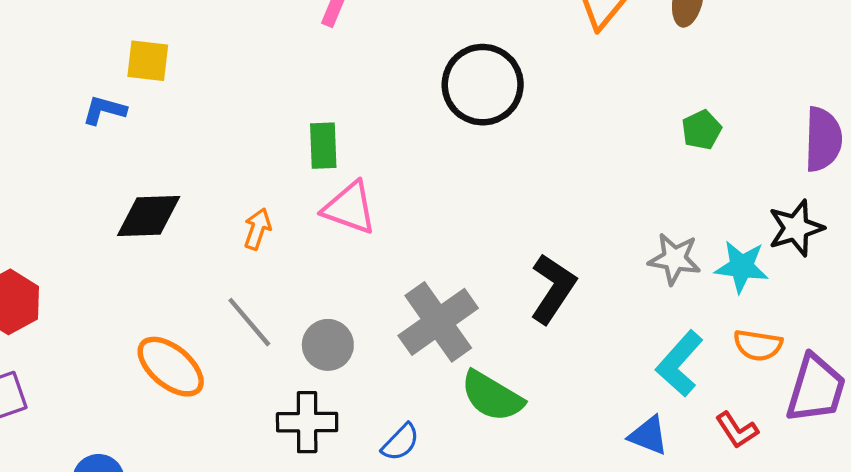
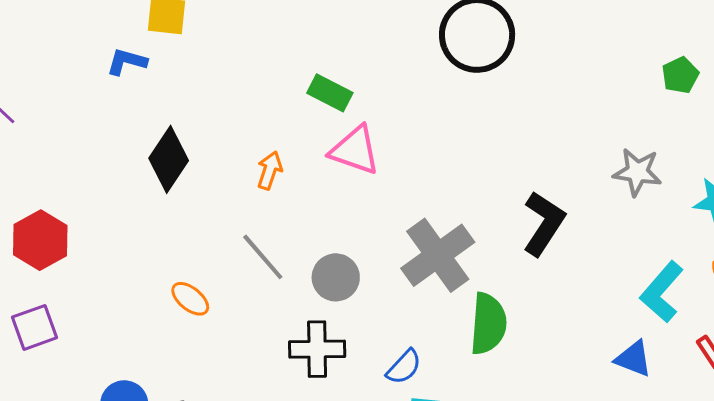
green rectangle: (323, 146) -> (330, 93), turned -60
black diamond: (149, 216) -> (169, 159), turned -54
gray star: (674, 259) -> (637, 172), moved
orange ellipse: (171, 367) -> (190, 299), size x0.6
green semicircle: (492, 396) -> (488, 324), turned -116

